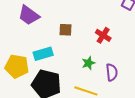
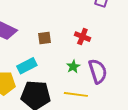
purple semicircle: (112, 72) -> (98, 71), size x1.4

